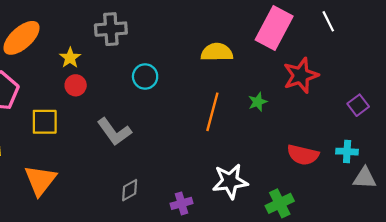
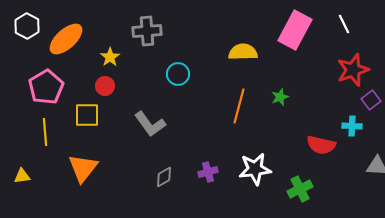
red star: (301, 75) -> (353, 70), moved
red circle: (76, 85) -> (105, 86), moved
cyan cross: (347, 152) -> (352, 126), moved
purple cross: (182, 203) -> (208, 172), moved

